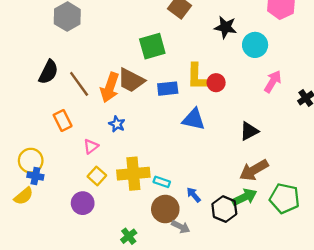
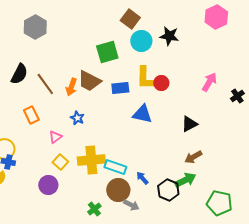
cyan circle: (255, 45) -> (141, 41), moved
orange arrow: (110, 87) -> (71, 87), size x0.7
brown arrow: (254, 170) -> (193, 157), size x0.7
cyan rectangle: (162, 182) -> (115, 167), size x1.5
green pentagon: (285, 198) -> (219, 203), moved
green cross: (129, 236) -> (94, 209), moved

